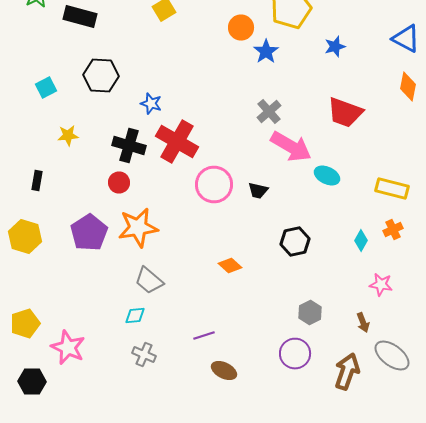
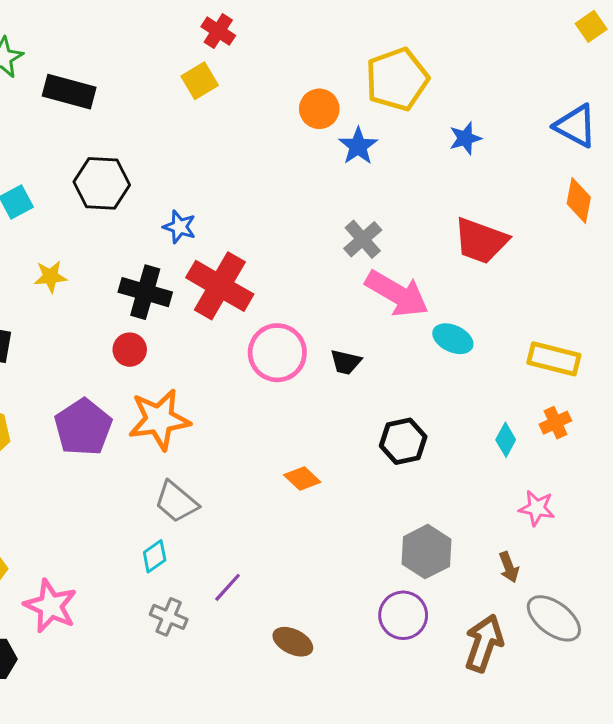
gray hexagon: (310, 312) -> (426, 552), size x1.4
cyan diamond: (135, 316) -> (155, 556), turned -30
purple line: (204, 336) -> (228, 587), moved, turned -30

